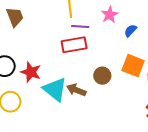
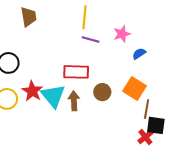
red rectangle: (74, 45) -> (76, 72), moved
red star: (31, 72) -> (32, 91), moved
brown arrow: (76, 90) -> (74, 101), turned 54

